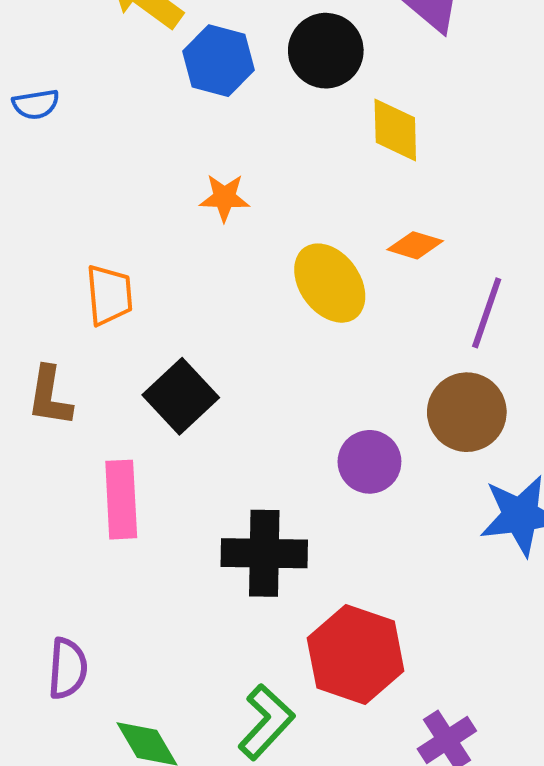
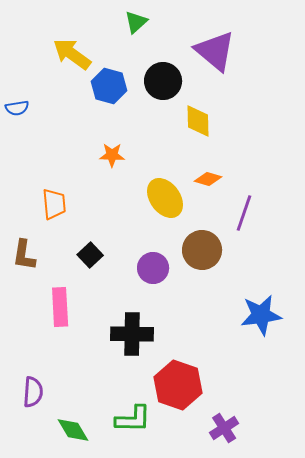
black square: (181, 396) -> (90, 255), size x0.7
brown circle: (467, 412) -> (202, 250), moved
purple circle: (369, 462) -> (153, 268), moved
green L-shape: (266, 722) -> (133, 419), turned 48

